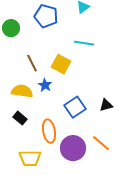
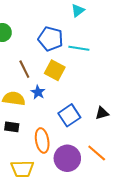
blue pentagon: (46, 16) -> (51, 39), moved
black rectangle: (20, 118) -> (12, 127), turned -32

